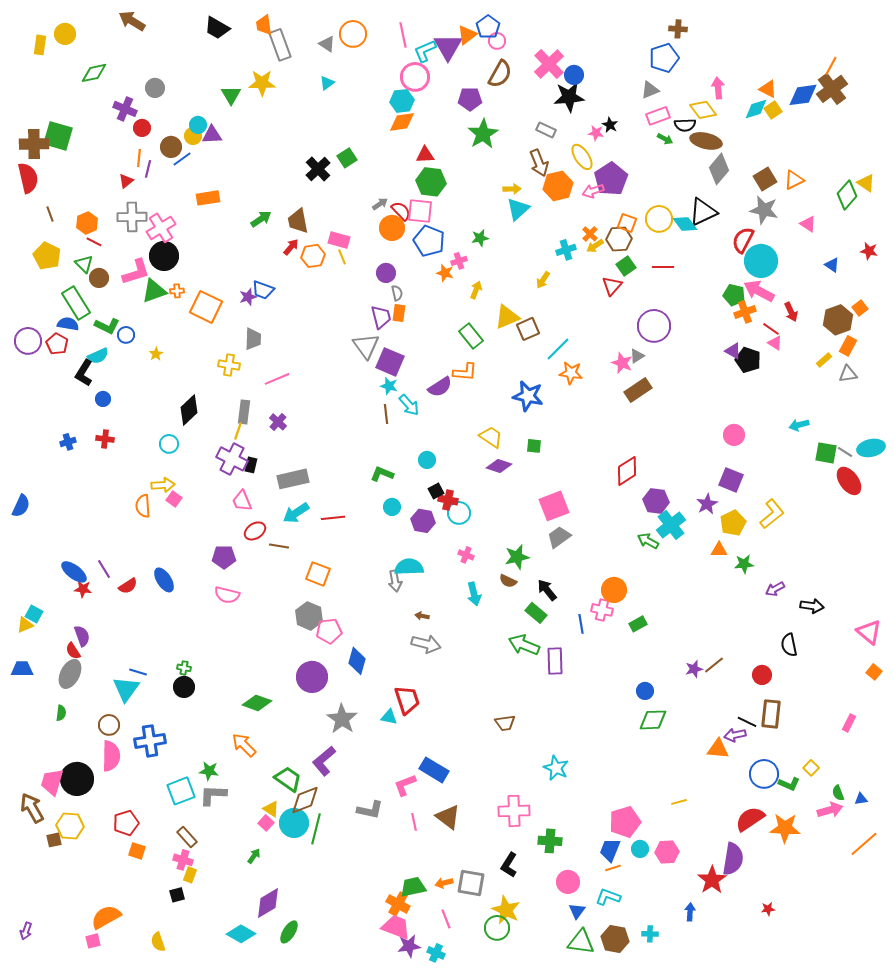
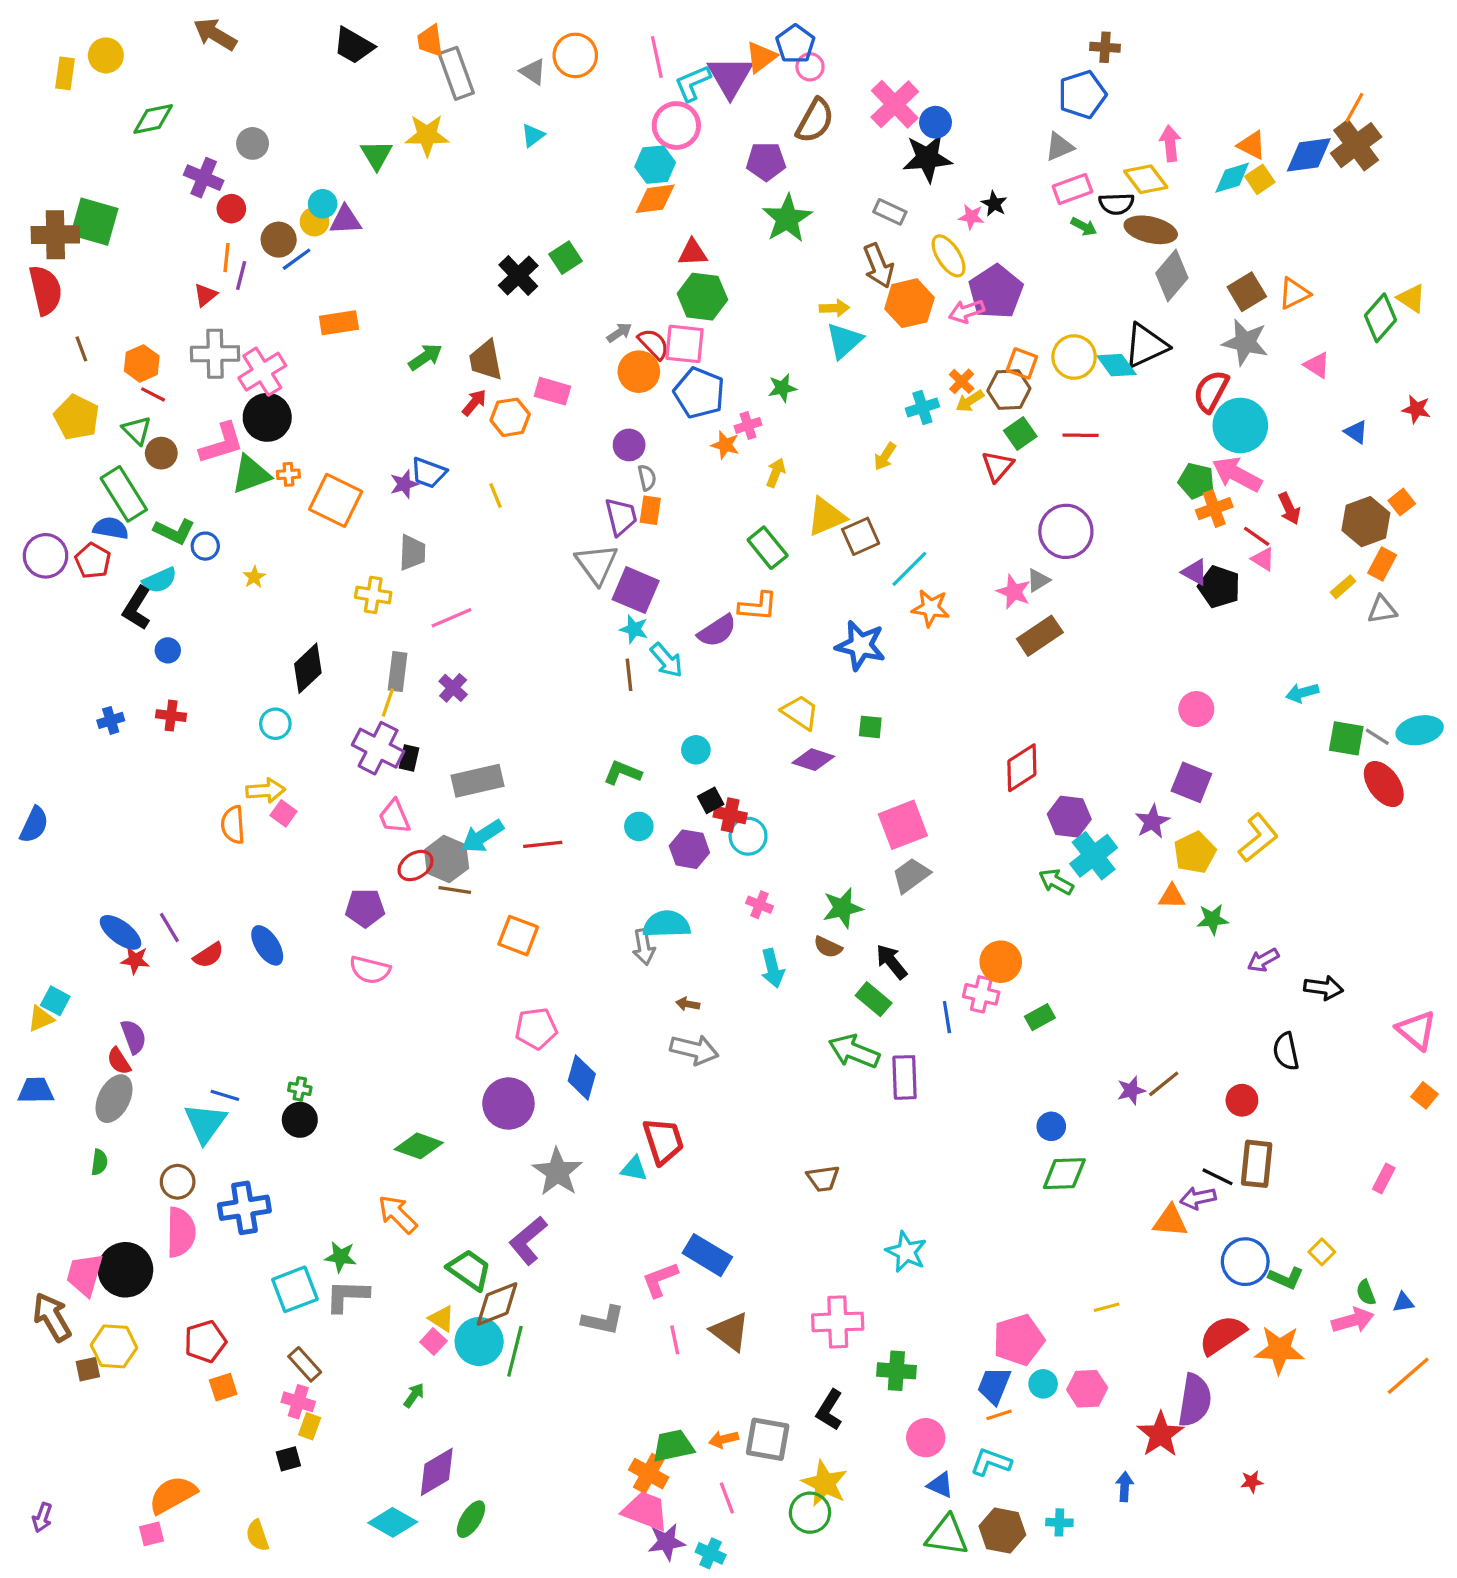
yellow line: (342, 257) -> (495, 496), moved
gray hexagon: (309, 616) -> (447, 859), moved
orange square: (137, 851) -> (223, 1387), turned -36
blue triangle: (577, 911) -> (940, 1485), turned -42

